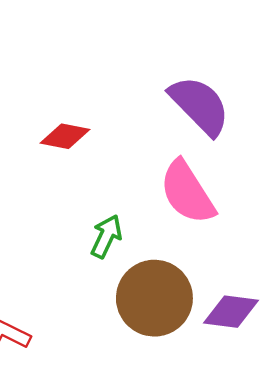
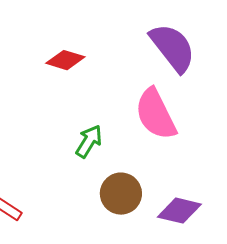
brown circle: (154, 298) -> (121, 194), size x0.7

